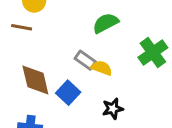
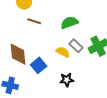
brown line: (22, 27) -> (34, 21), moved
gray rectangle: (85, 60) -> (76, 46), moved

